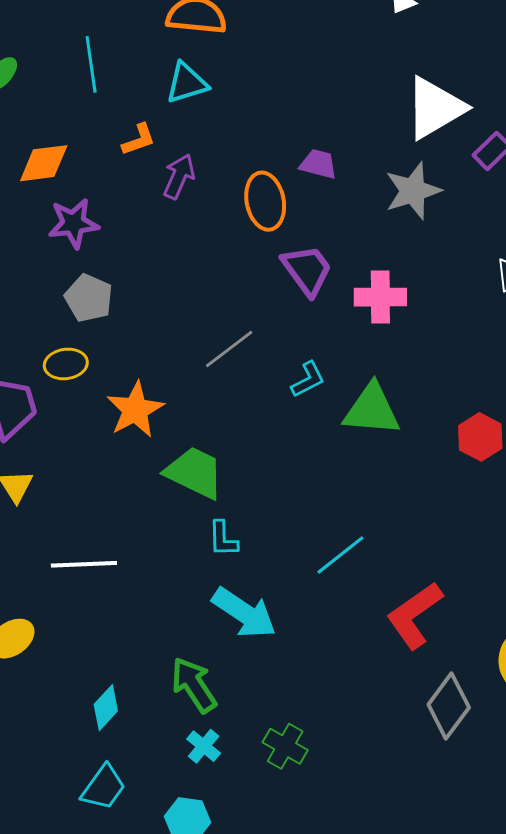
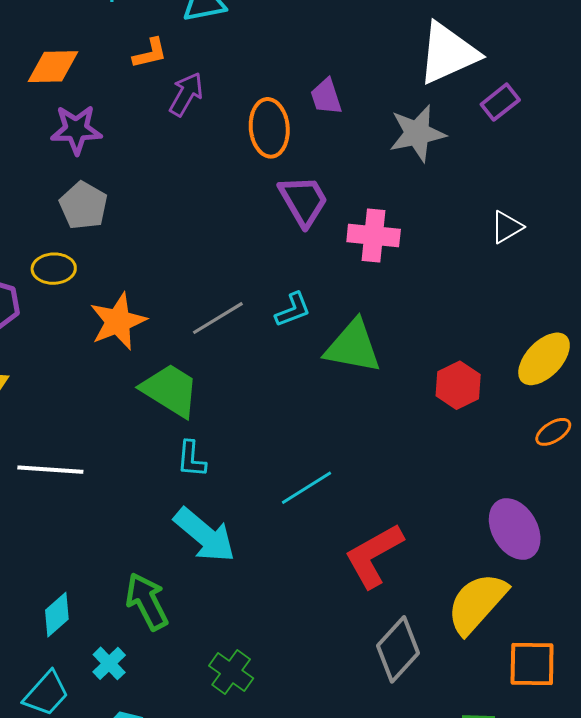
purple trapezoid: (318, 164) -> (326, 97), turned -129
gray line: (229, 349) -> (218, 318), moved
cyan cross: (204, 746) -> (109, 663), moved

